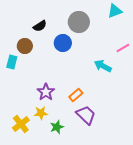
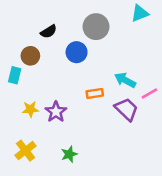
pink line: (123, 48) -> (149, 93), moved
orange rectangle: (76, 95) -> (95, 93), moved, turned 32
yellow star: (41, 113) -> (30, 109), moved
purple trapezoid: (86, 115) -> (126, 109), moved

